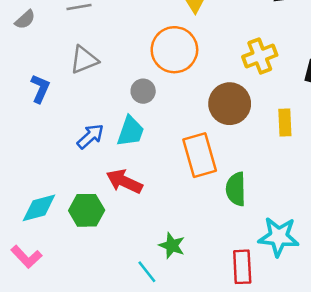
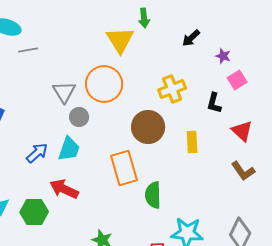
gray triangle: (84, 60) -> (64, 92), moved, turned -40

